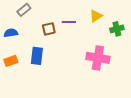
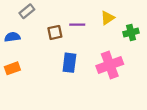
blue rectangle: (37, 56) -> (69, 63), moved
pink cross: (98, 58) -> (110, 65), turned -30

